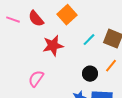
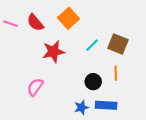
orange line: (111, 66) -> (116, 73), turned -40

